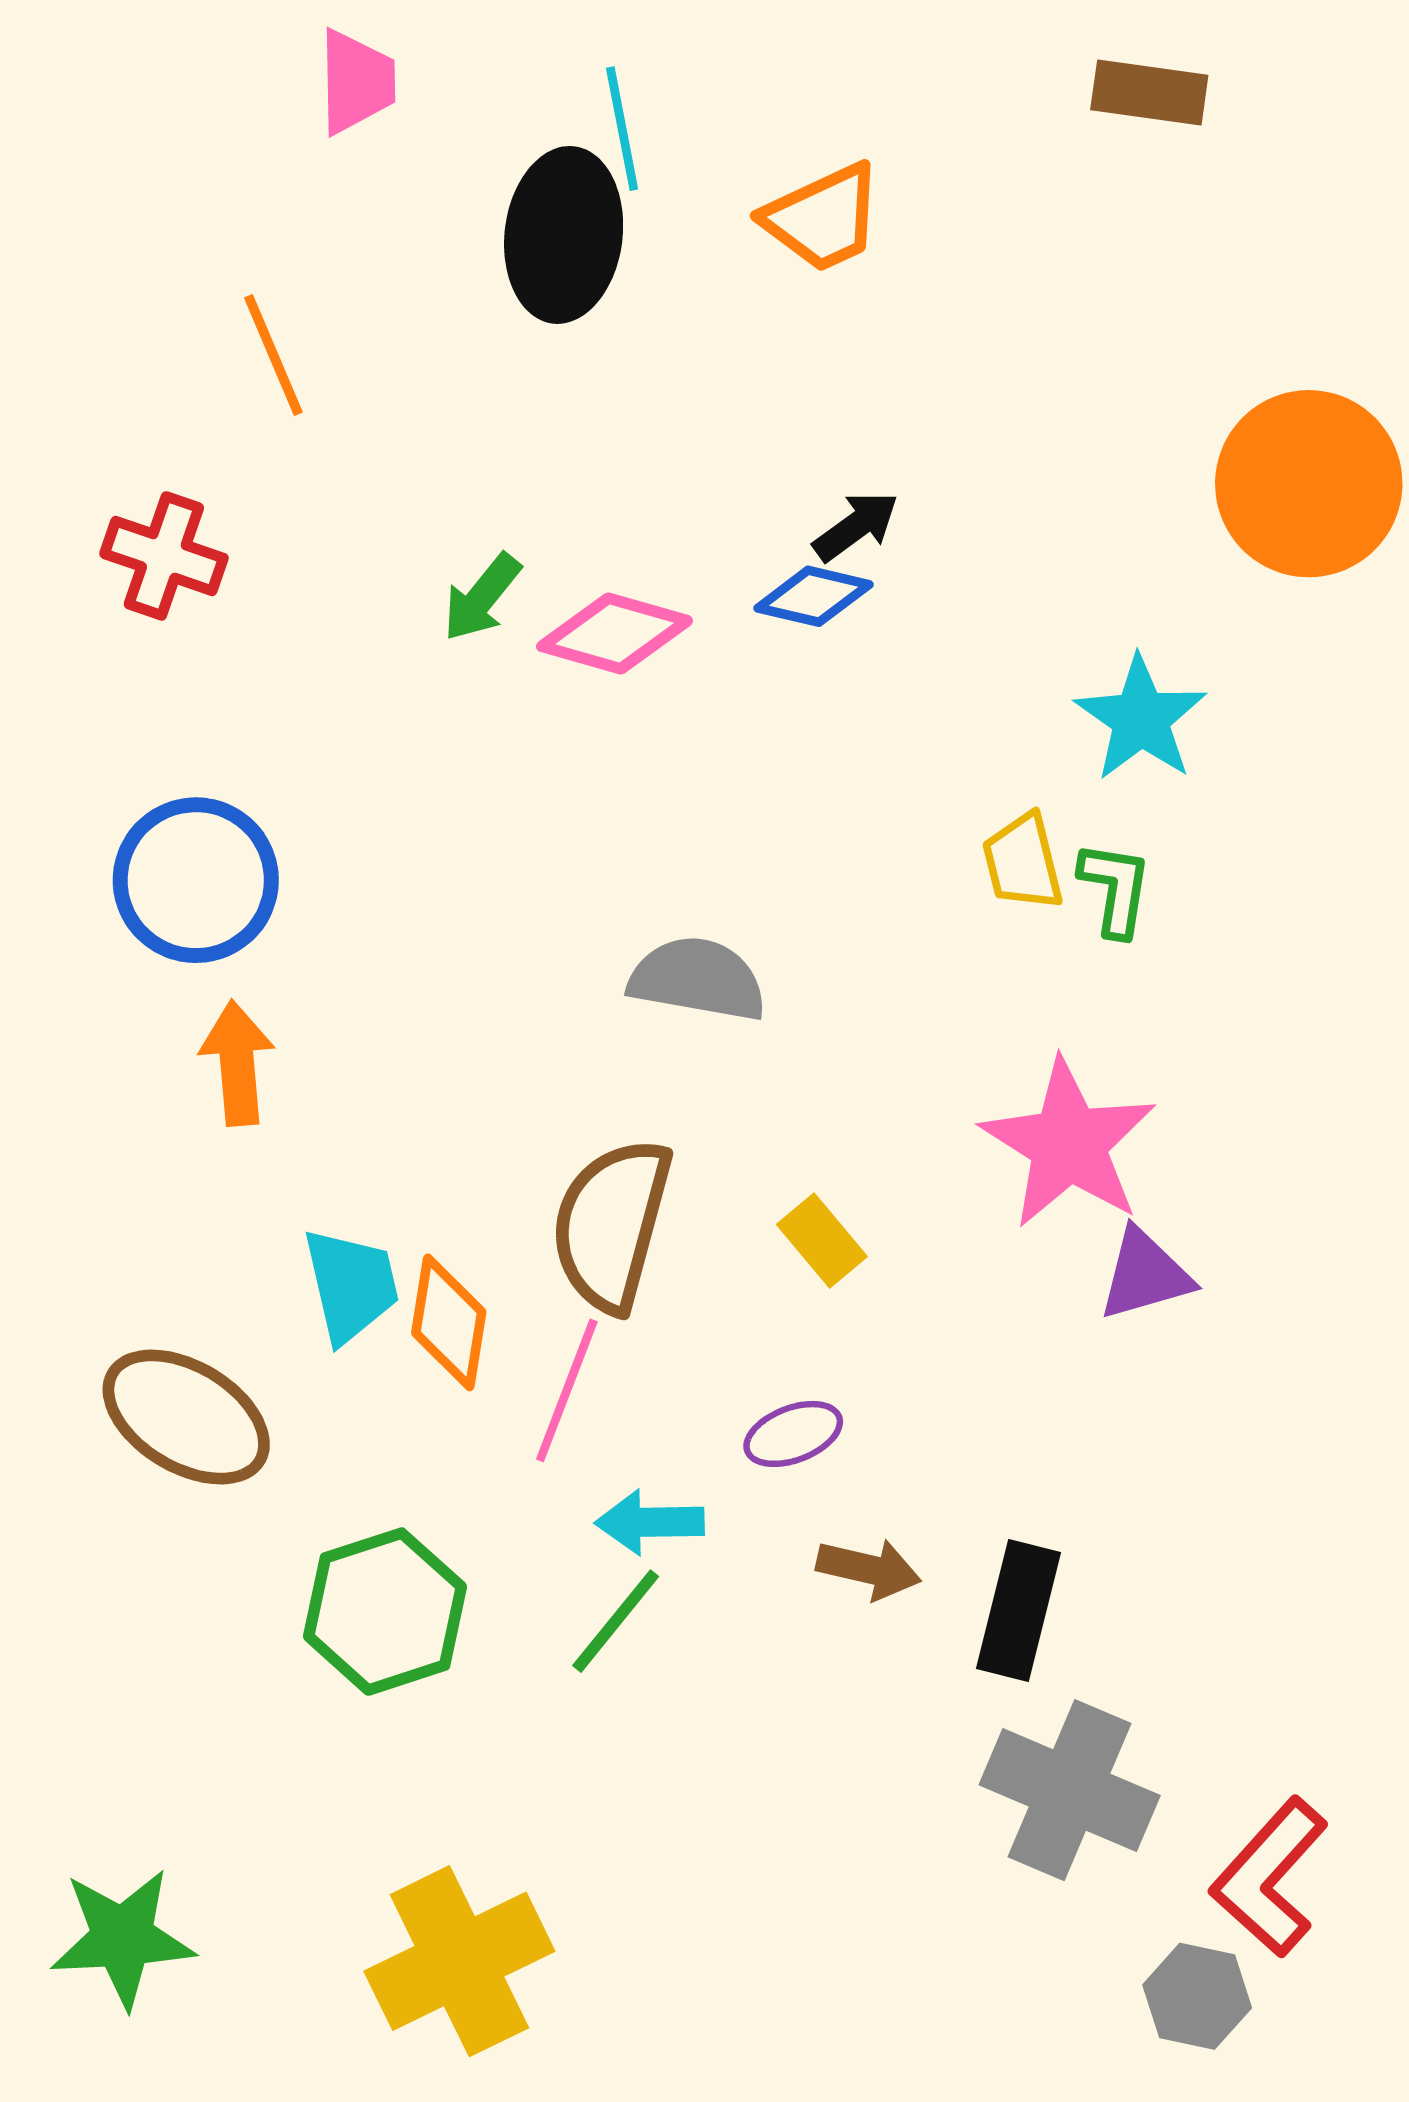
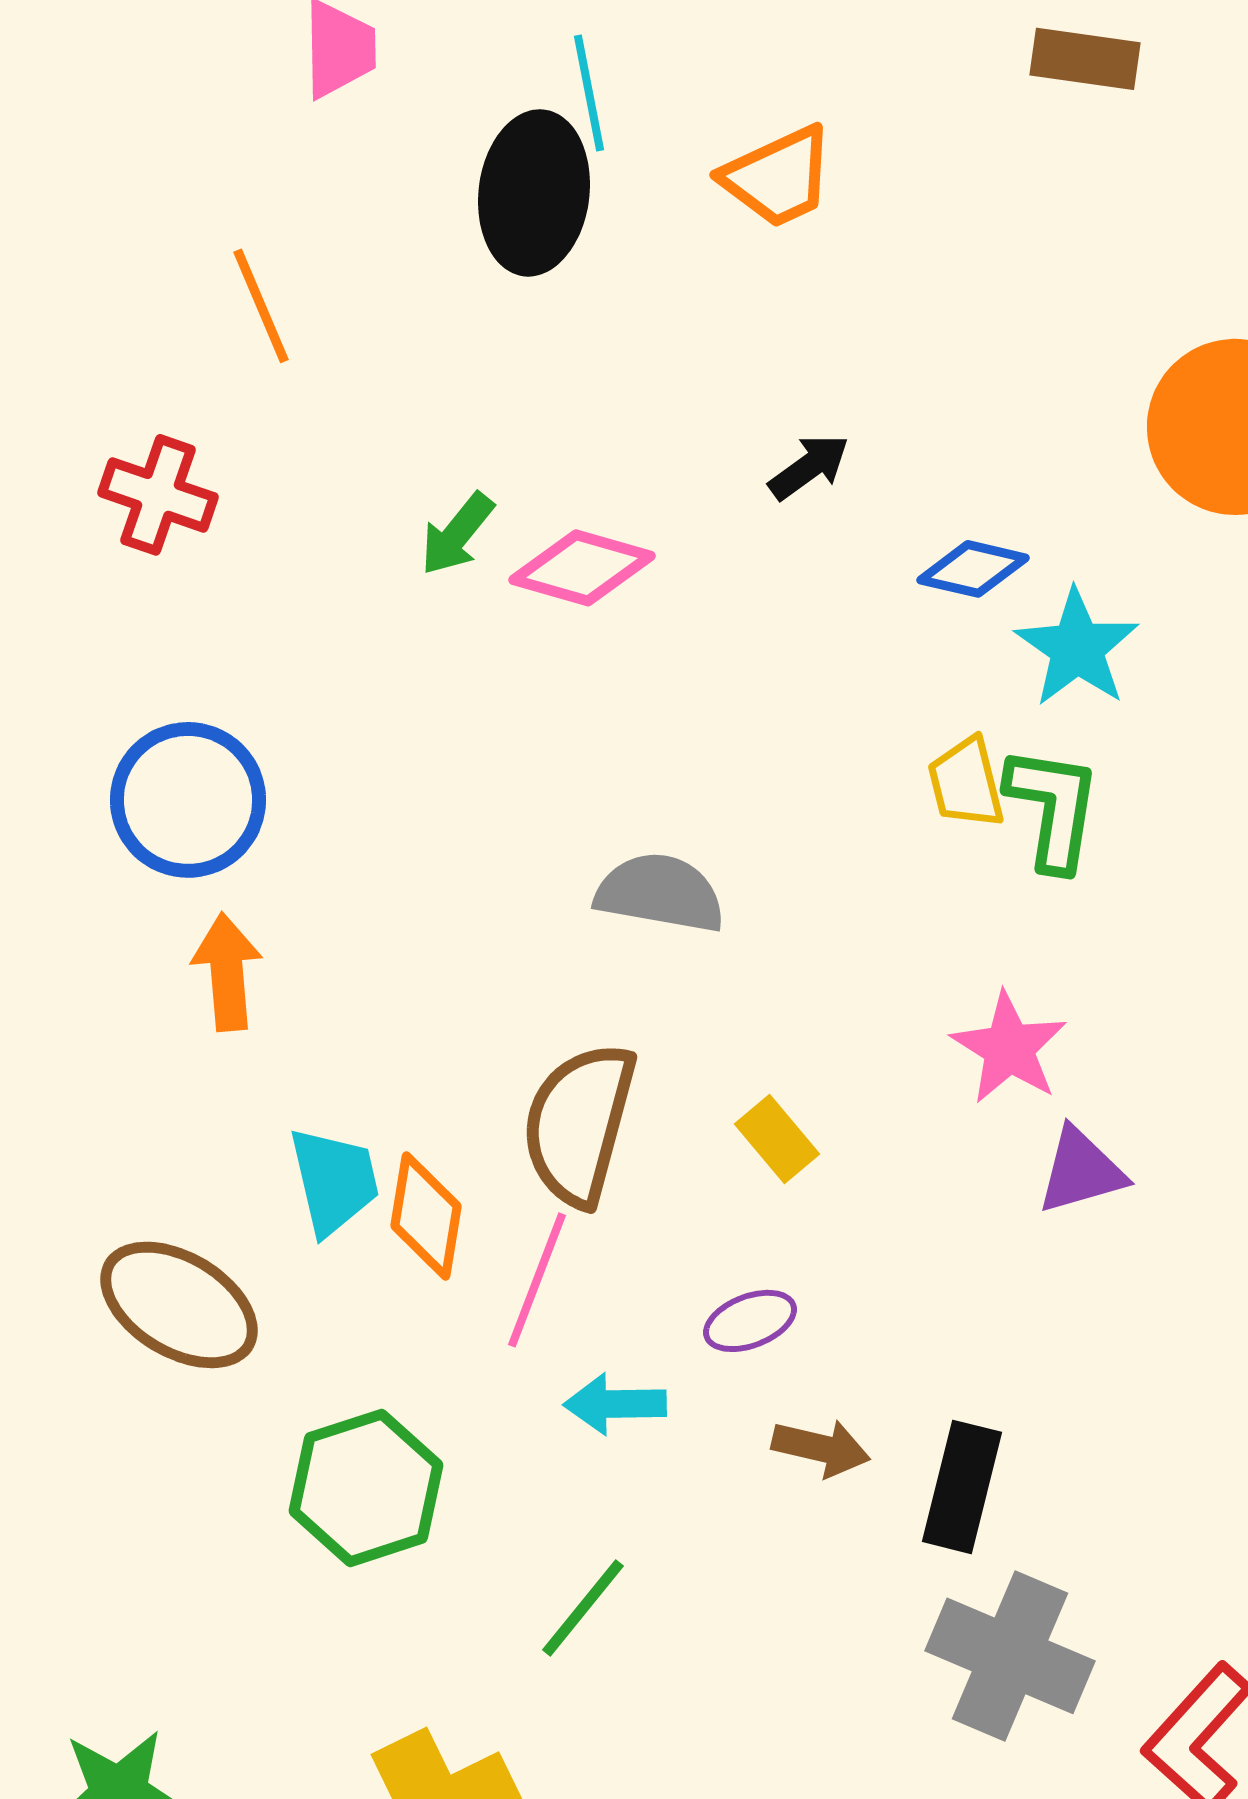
blue diamond: (813, 596) -> (973, 569), moved
green L-shape: (1115, 889) -> (1053, 808), size x1.4
pink star: (1069, 1144) -> (1009, 1048), size x0.7
green line: (616, 1621) -> (583, 1608), moved

